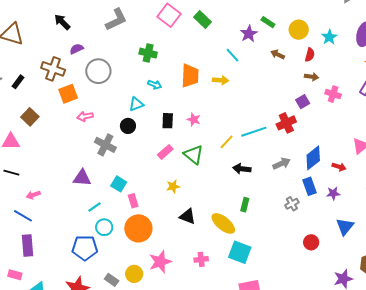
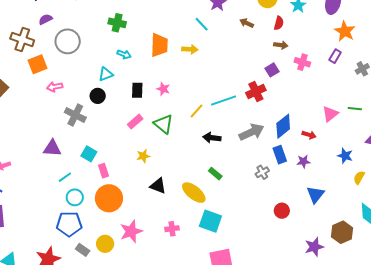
gray arrow: (282, 163) -> (252, 132), size x1.4
green rectangle: (245, 205) -> (215, 174), turned -64
blue pentagon: (85, 248) -> (69, 224), moved

